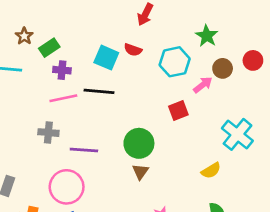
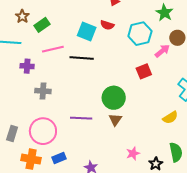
purple cross: (62, 70) -> (27, 66), moved
pink line: (63, 98) -> (53, 49), moved
purple line: (84, 150) -> (81, 118), moved
pink circle: (67, 187) -> (43, 131), moved

